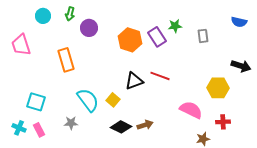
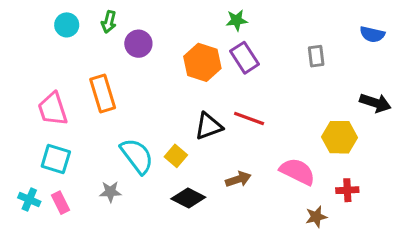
green star: (175, 26) -> (237, 20), moved
pink trapezoid: (21, 45) -> (53, 109), moved
brown arrow: (145, 125) -> (238, 179), moved

